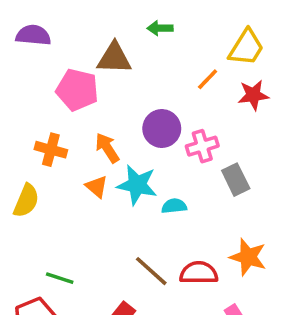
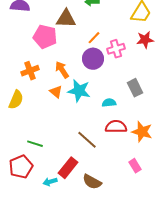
orange line: (208, 79) -> (94, 38), moved
pink cross: (202, 146) -> (116, 49), moved
orange cross: (51, 150) -> (30, 71), turned -36
cyan semicircle: (174, 206) -> (109, 103), moved
red semicircle: (199, 273) -> (116, 127), moved

